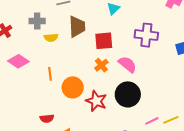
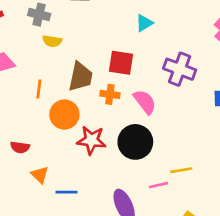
brown trapezoid: (77, 27) -> (81, 77), moved
orange cross: (101, 65) -> (110, 94), turned 32
red star: (96, 101) -> (91, 140), turned -30
yellow line: (171, 120) -> (181, 170), moved

